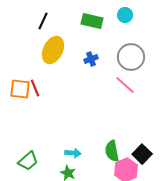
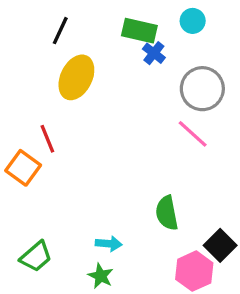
blue cross: (91, 59) -> (154, 53), moved, turned -32
orange square: (20, 89) -> (23, 168), moved, turned 30
green semicircle: (112, 151) -> (167, 213), moved

